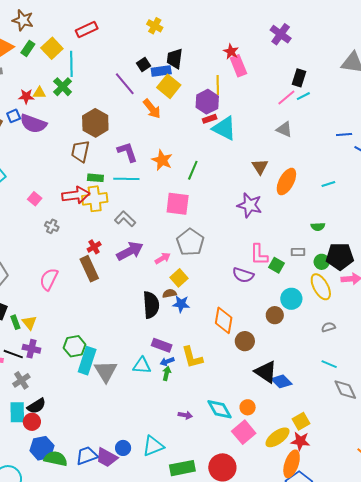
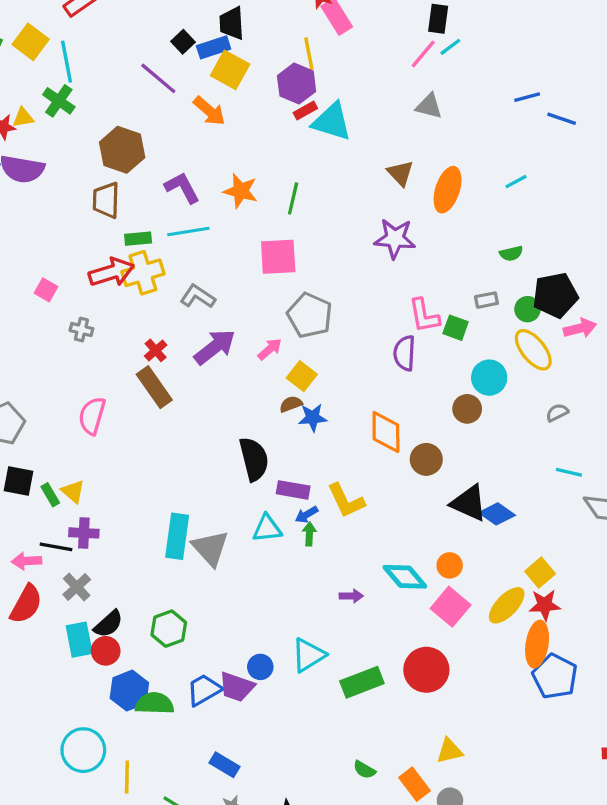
purple semicircle: (243, 275) -> (405, 353), turned 85
black semicircle: (151, 305) -> (254, 459), moved
green hexagon: (75, 346) -> (169, 629), moved

